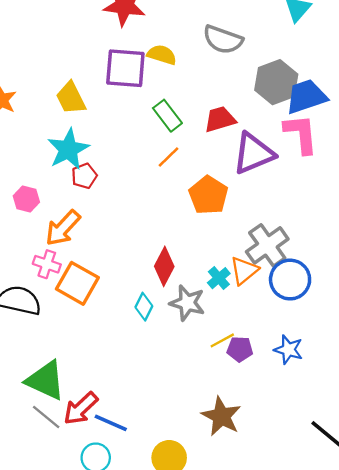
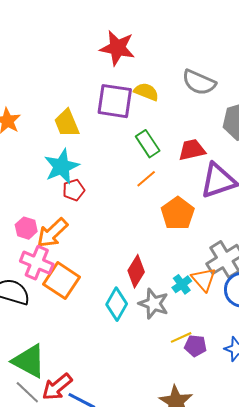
pink hexagon: (26, 199) -> (26, 228), moved
pink cross: (47, 264) -> (37, 263), size x1.4
orange triangle: (244, 270) -> (204, 279), turned -36
cyan diamond: (144, 307) -> (117, 304), size x1.4

